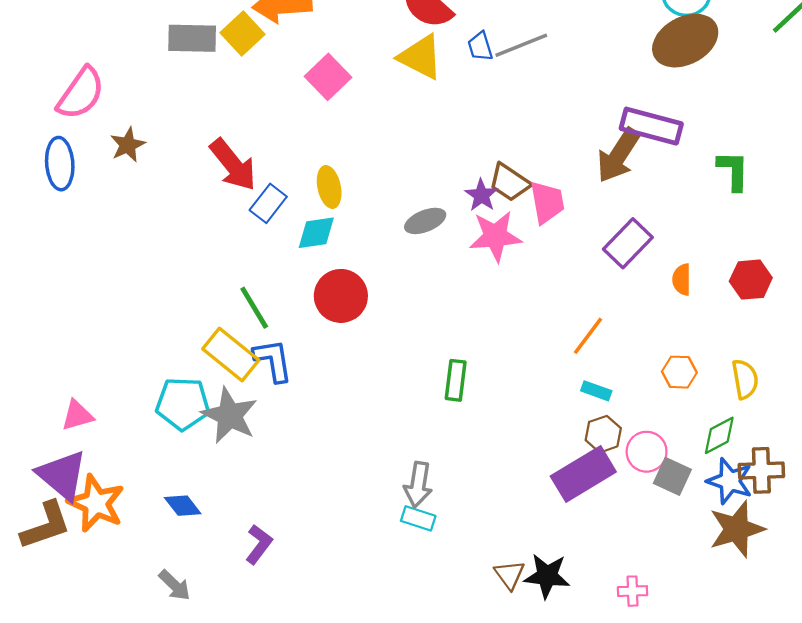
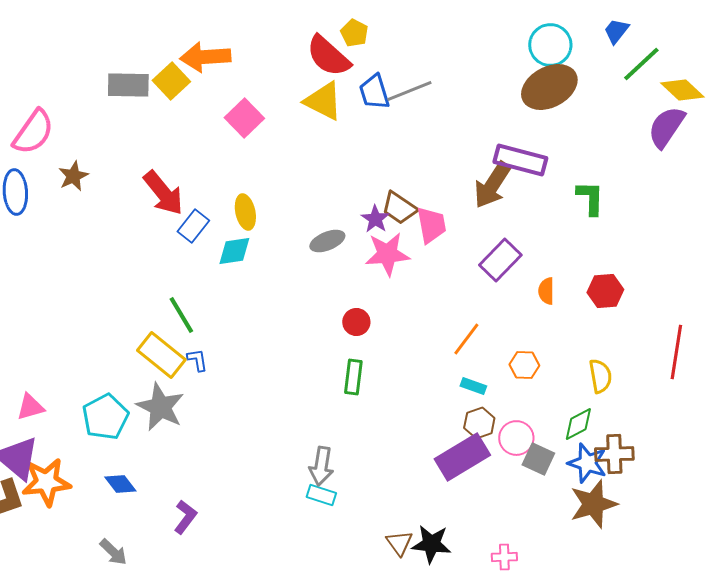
blue trapezoid: (480, 46) -> (374, 92), size x1.4
red circle: (341, 296) -> (356, 322), moved, size x0.6
blue L-shape: (273, 360) -> (197, 360), size x0.6
orange hexagon: (679, 372) -> (524, 365), moved
cyan pentagon: (183, 404) -> (105, 417), moved, turned -30
orange star: (96, 503) -> (46, 482), turned -30

